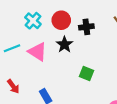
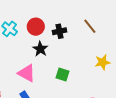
pink triangle: (37, 52) -> (27, 73), moved

